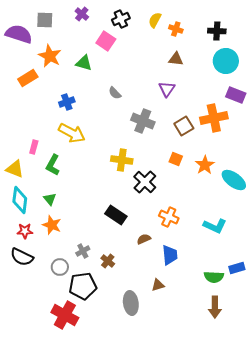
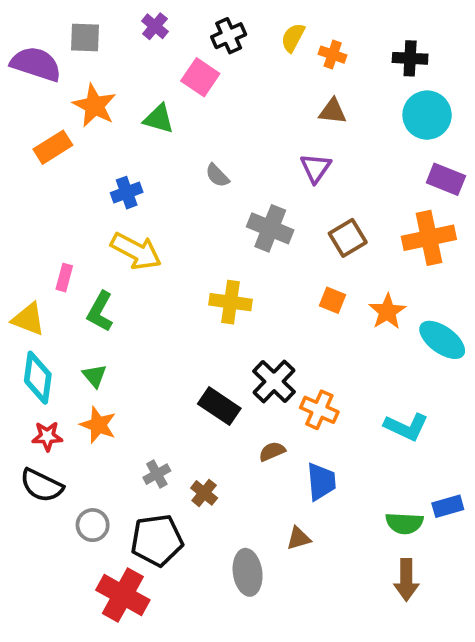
orange cross: (214, 118) -> (429, 238), moved
black cross: (145, 182) -> (274, 381), moved
gray circle: (60, 267) -> (93, 525), moved

